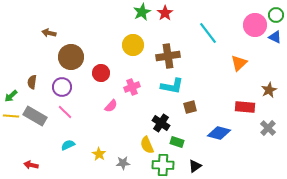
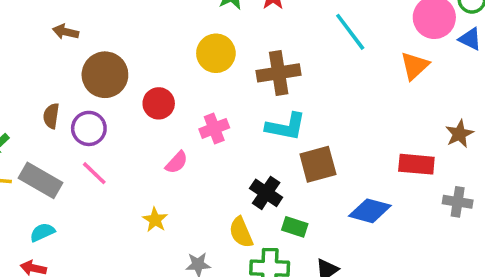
orange triangle: (239, 63) -> (415, 66), moved
brown semicircle: (32, 82) -> (51, 116), moved
brown square: (190, 107) -> (318, 164), size x1.5
gray cross: (268, 128) -> (458, 202), turned -35
cyan semicircle: (68, 145) -> (42, 232), moved
yellow star: (99, 154) -> (155, 220), moved

